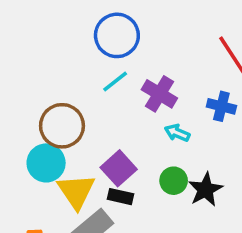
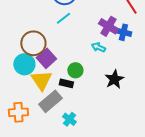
purple cross: (159, 94) -> (108, 26), moved
purple square: (119, 168) -> (46, 58), moved
green circle: (174, 181) -> (75, 70), moved

